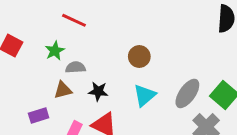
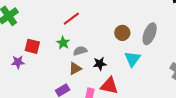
red line: (74, 20) -> (71, 19), turned -48
gray ellipse: (187, 93) -> (150, 34), moved

